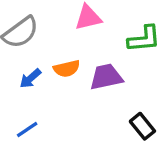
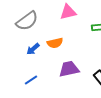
purple trapezoid: (106, 77) -> (69, 69), moved

